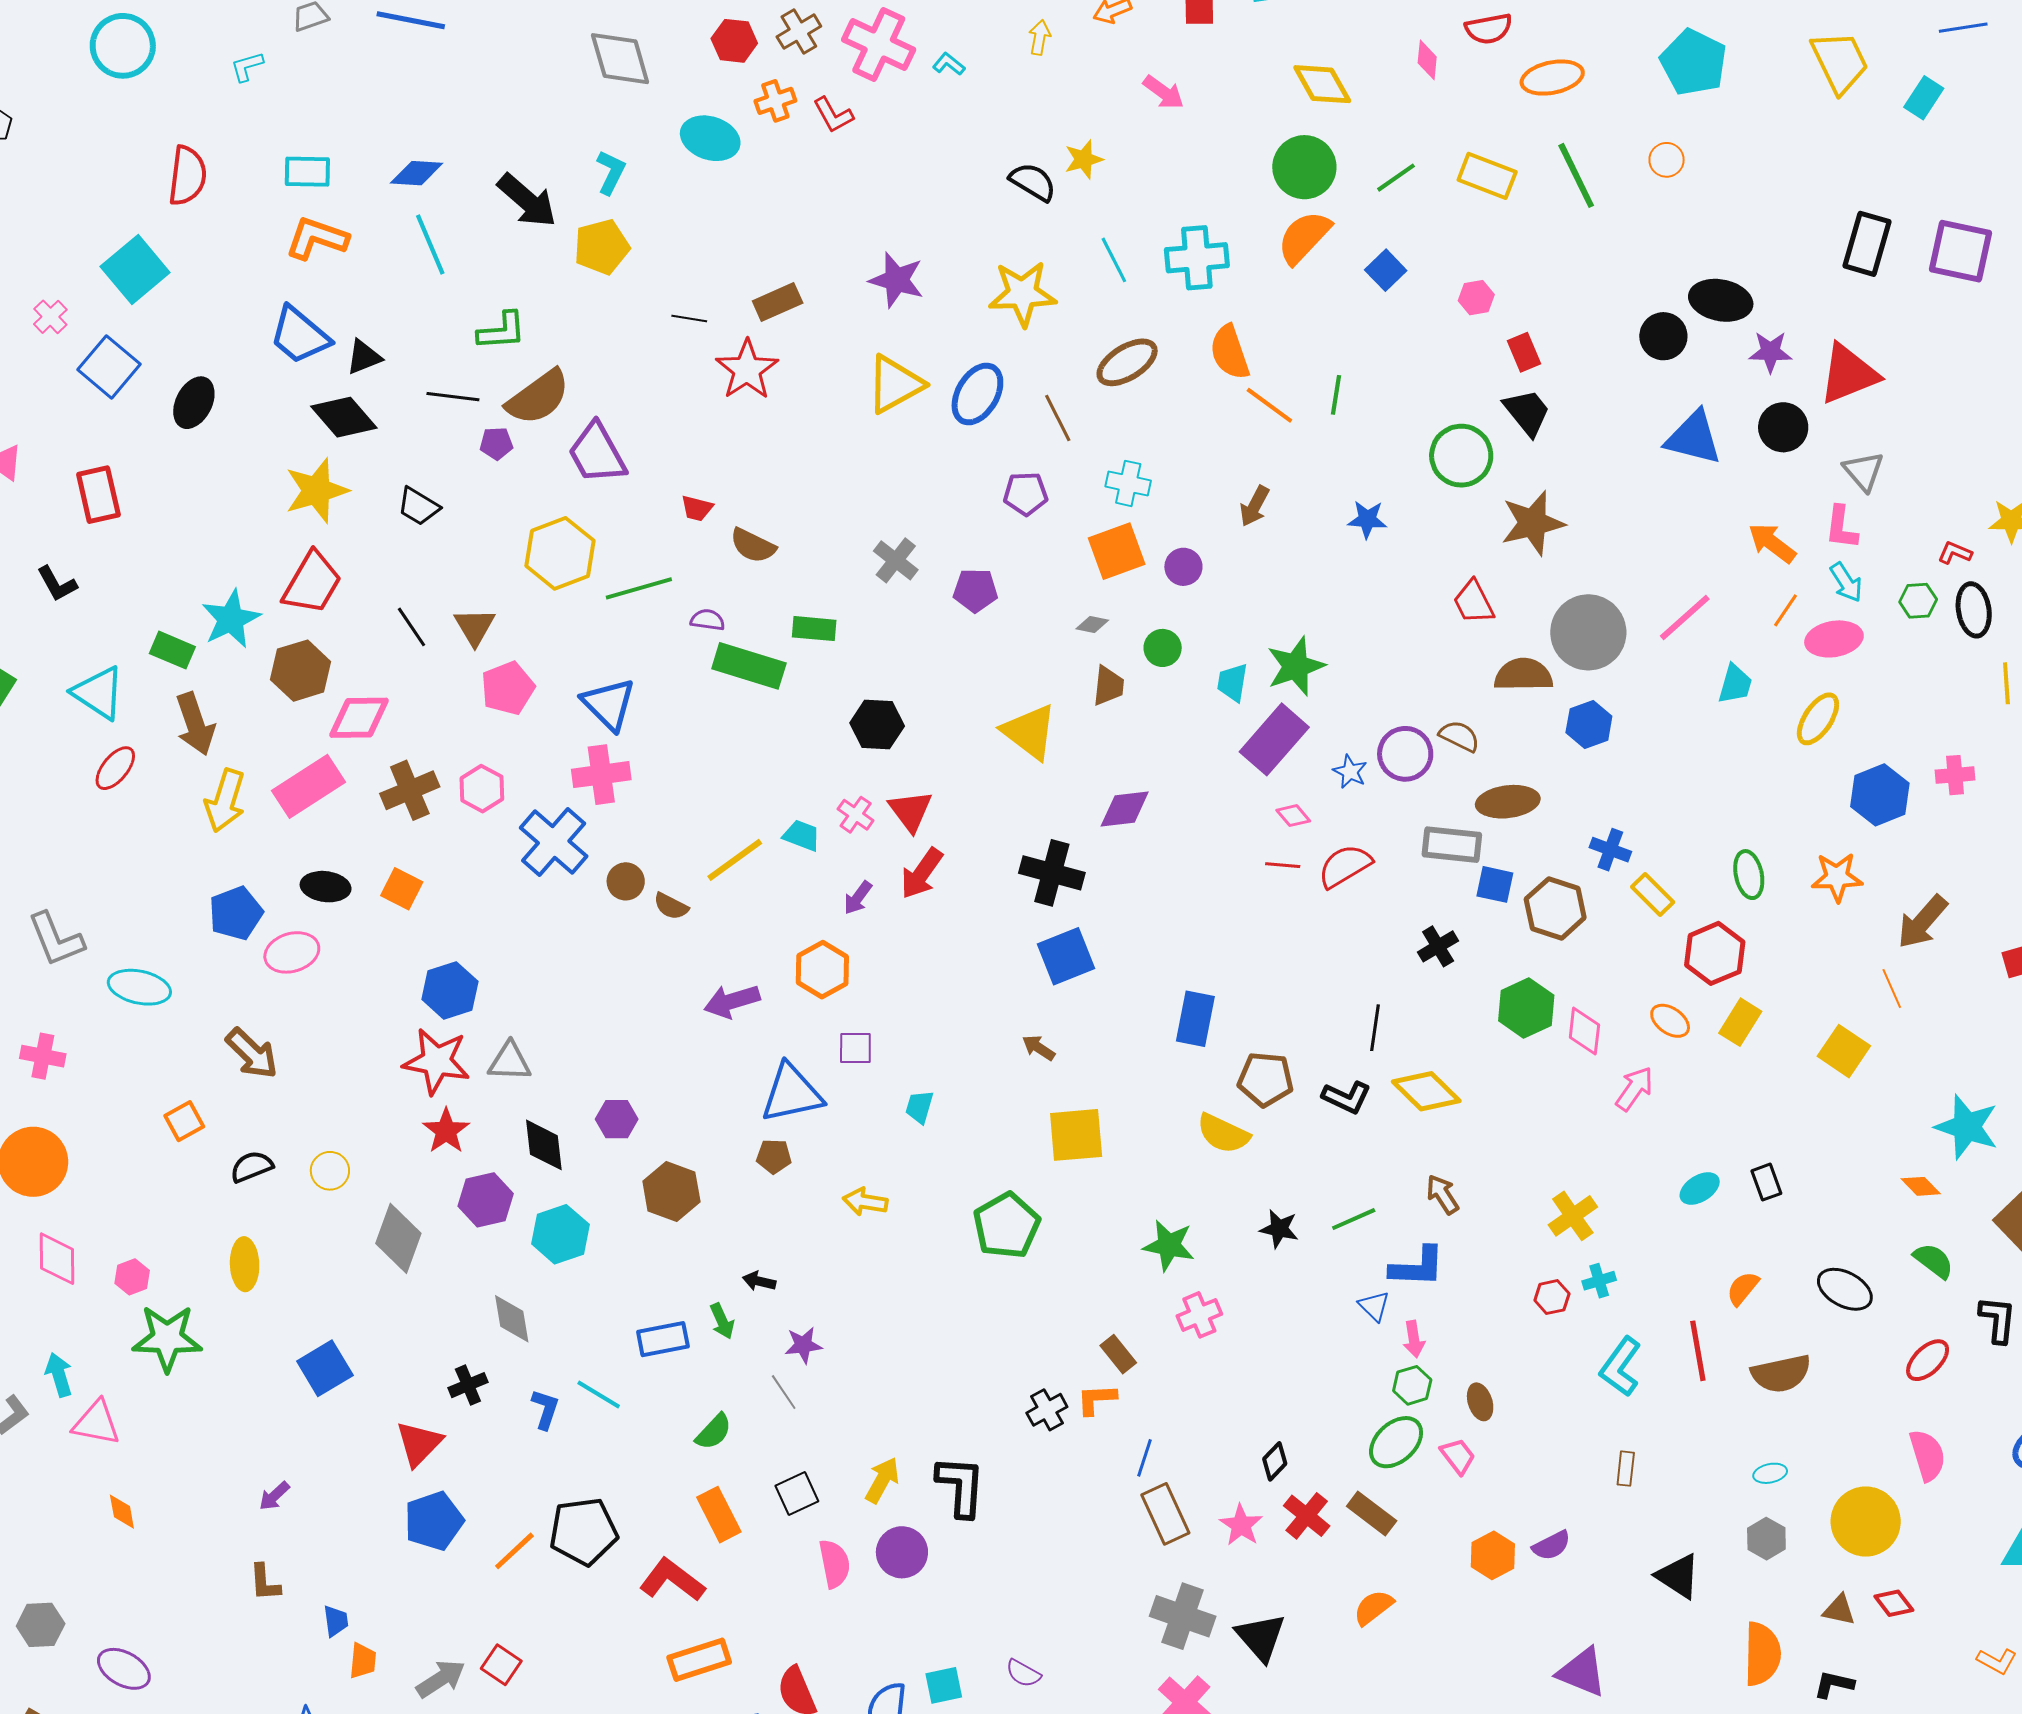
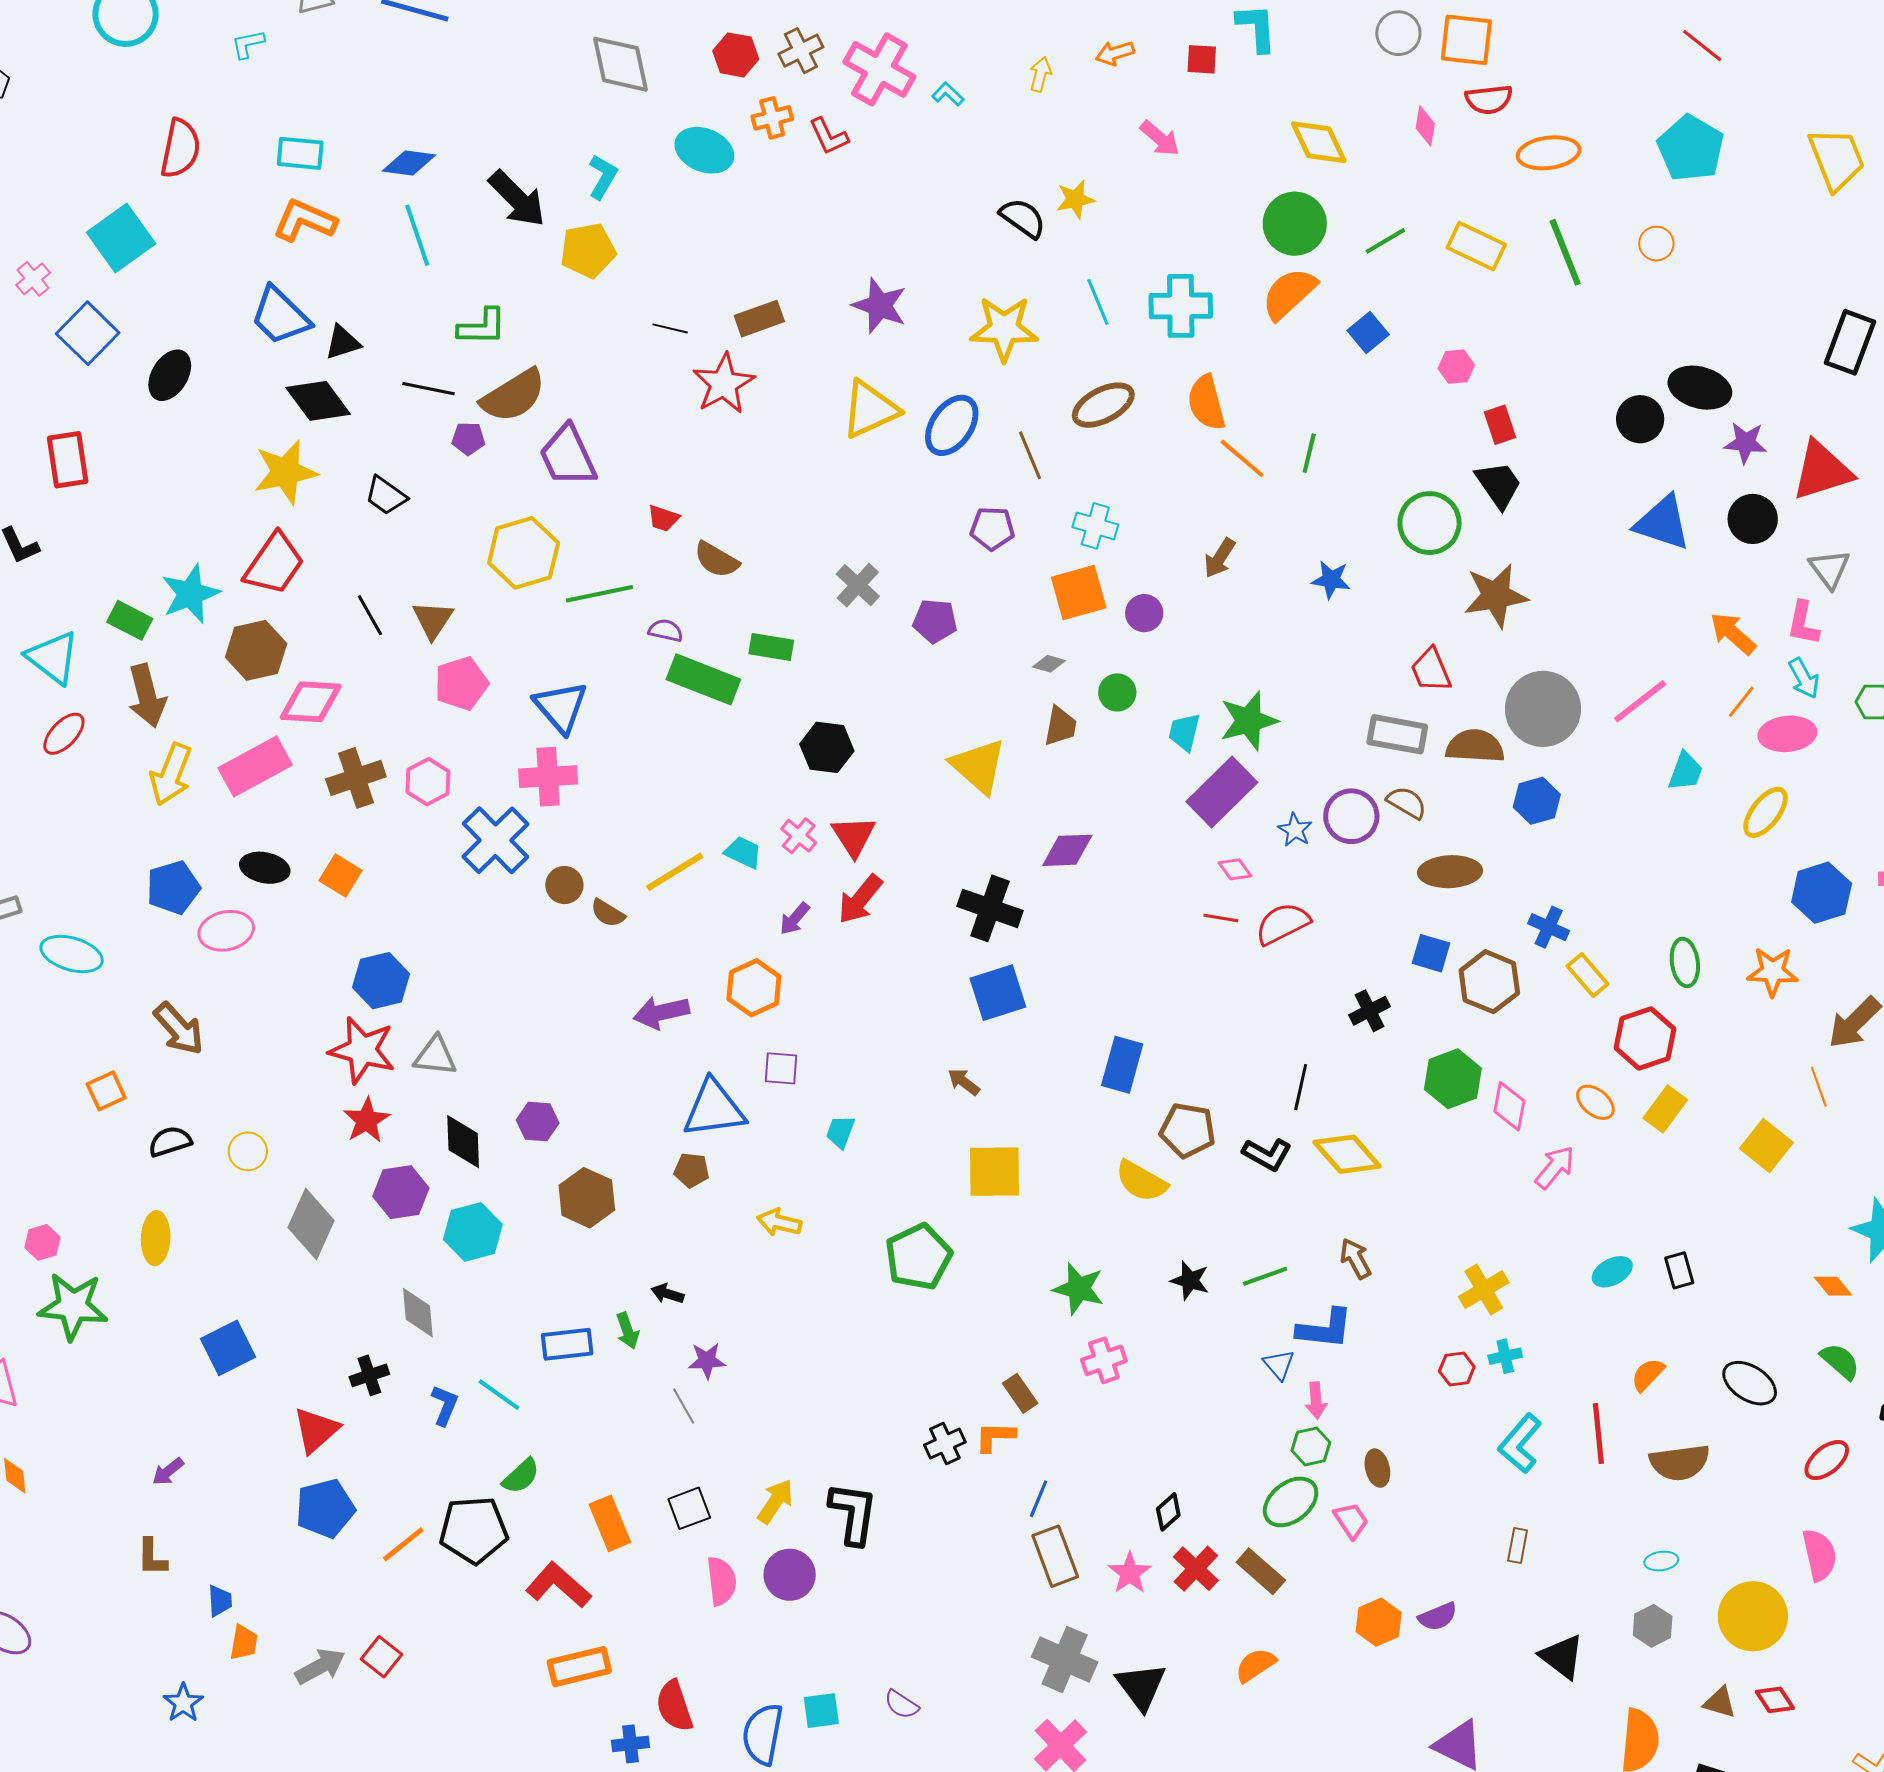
gray rectangle: (1452, 845) -> (1397, 734), moved
green semicircle: (714, 1432) -> (521, 1476), moved

